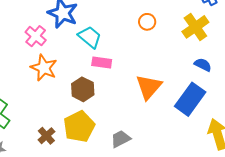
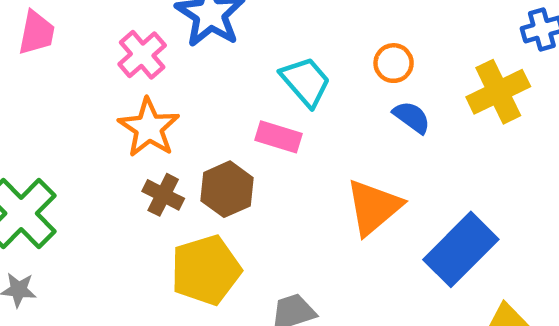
cyan trapezoid: (90, 37) -> (306, 82), moved
blue semicircle: (203, 65) -> (412, 117), moved
brown cross: (46, 136) -> (163, 195), moved, turned -30

